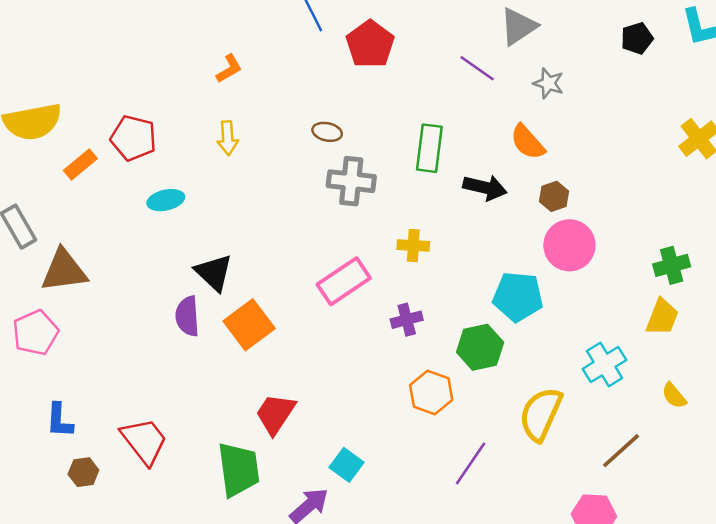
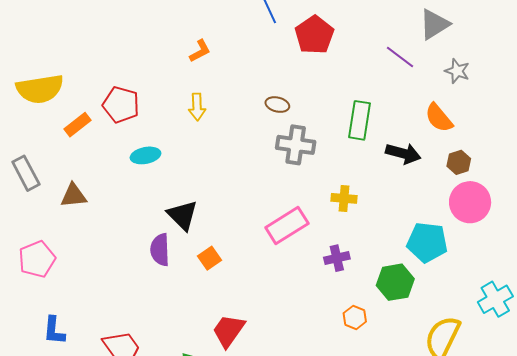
brown triangle: (64, 271) -> (74, 196), moved, size x0.7
orange square: (249, 325) -> (209, 258), size x0.6
orange hexagon: (431, 392) -> (355, 317), size x0.7

